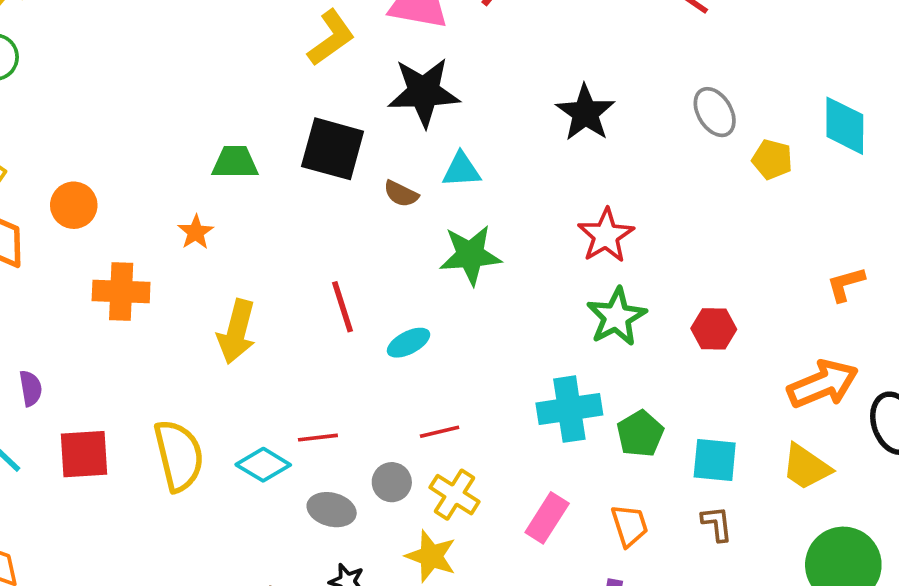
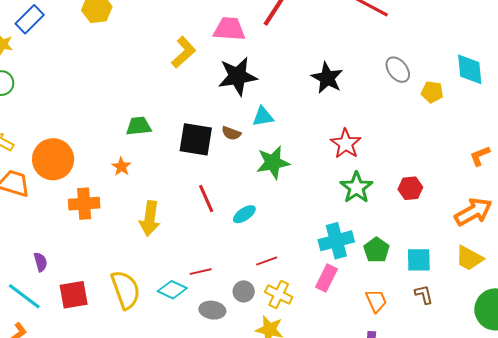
black square: (333, 149) -> (196, 139), moved
orange circle: (74, 205) -> (53, 159), size x1.6
pink rectangle: (547, 518) -> (327, 278), moved

